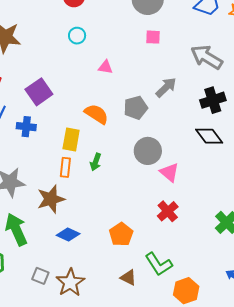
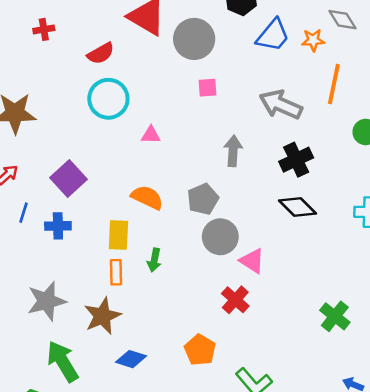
cyan circle: (77, 36) -> (108, 99), size x1.8
gray arrow: (166, 87) -> (233, 151), turned -35
gray pentagon: (136, 108) -> (203, 199), moved
red cross: (168, 211) -> (235, 300), moved

